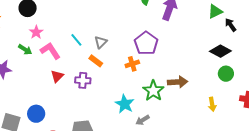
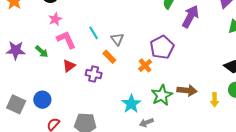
gray triangle: (101, 42) -> (117, 39), turned -32
green arrow: (25, 50) -> (42, 52), moved
orange cross: (132, 64) -> (145, 65), turned -32
yellow arrow: (212, 104) -> (215, 100), moved

